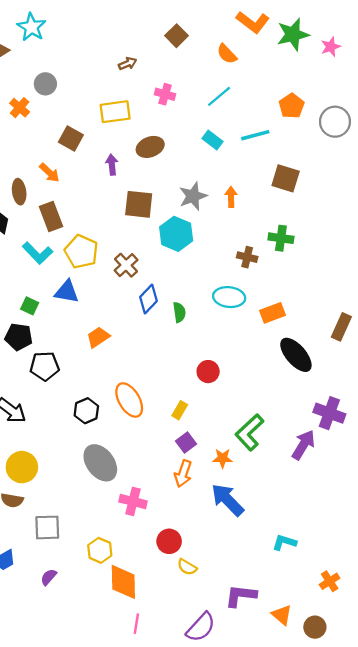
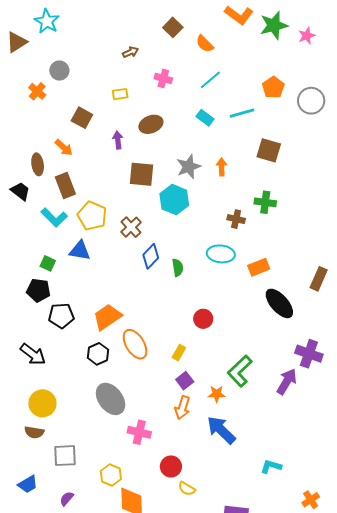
orange semicircle: (227, 54) -> (205, 44), moved
yellow rectangle: (115, 112) -> (120, 94), size x0.6
orange trapezoid: (98, 337) -> (107, 317), moved, size x1.4

